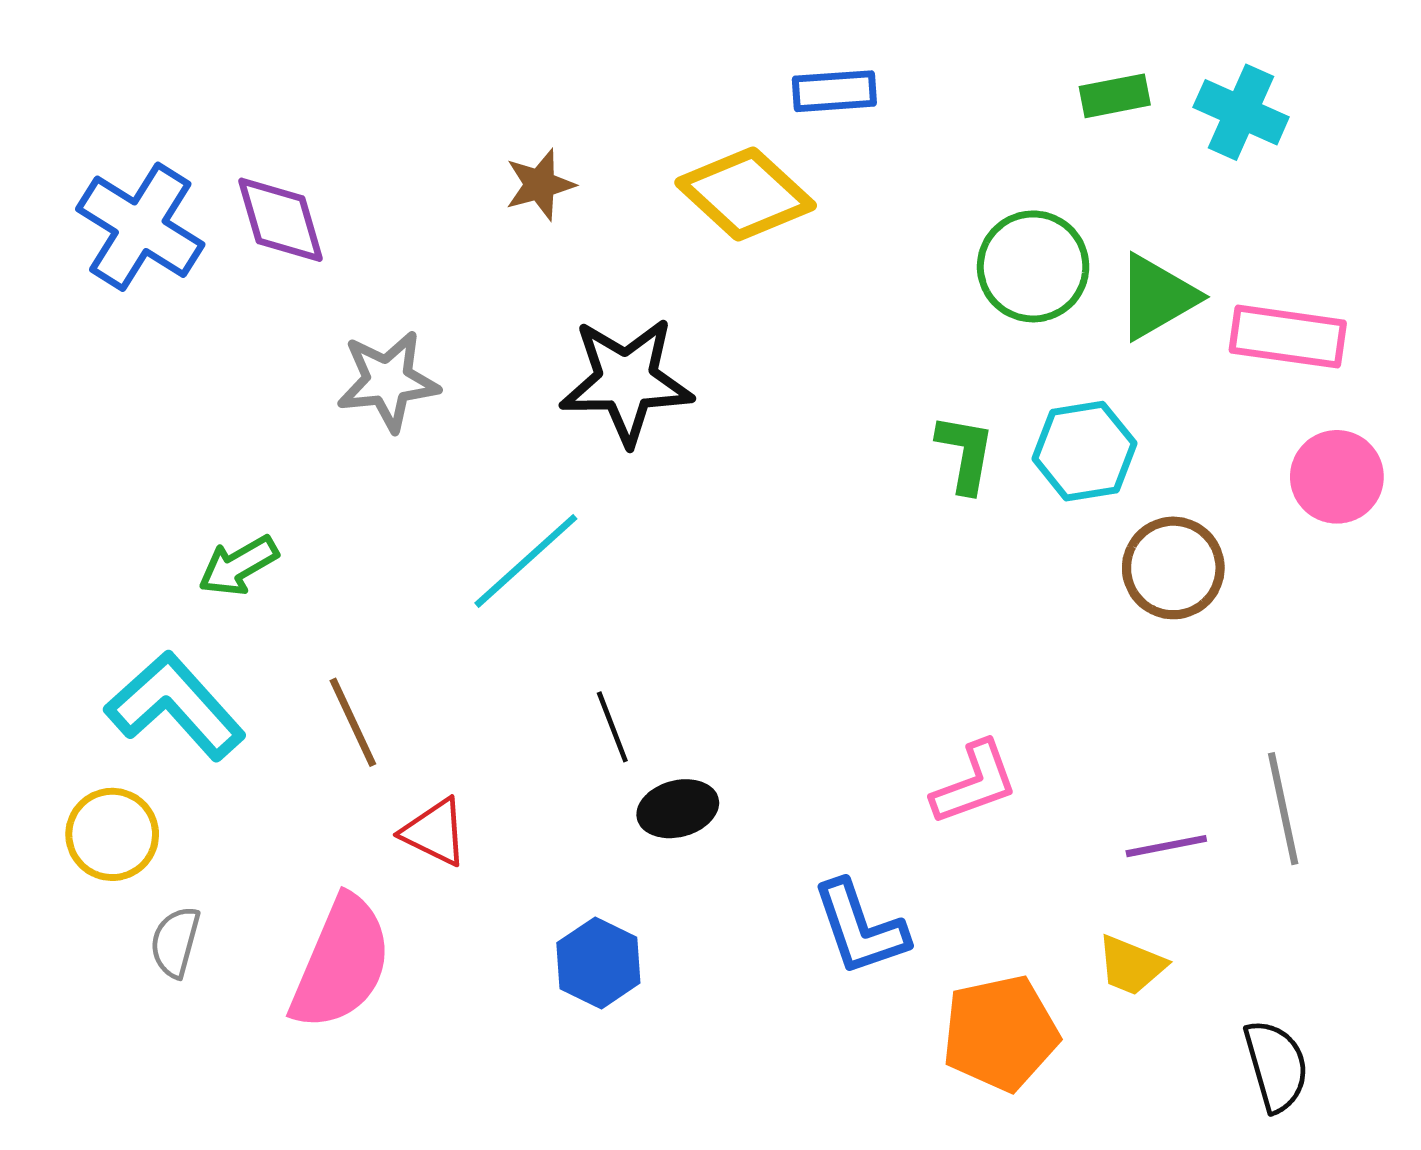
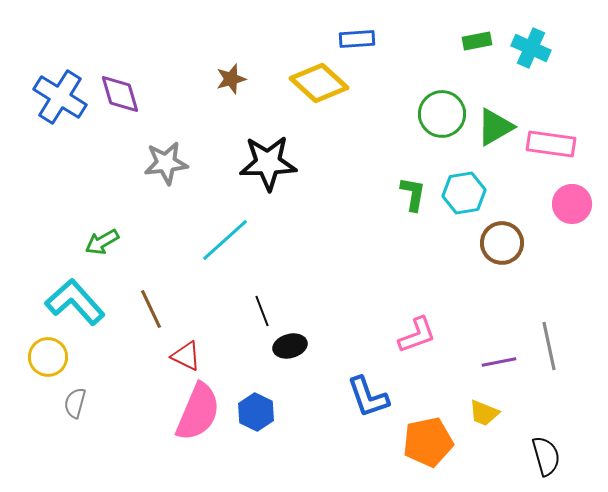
pink semicircle: (341, 963) -> (198, 412), moved

